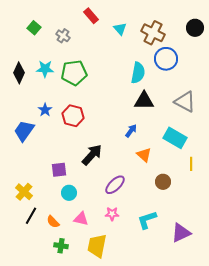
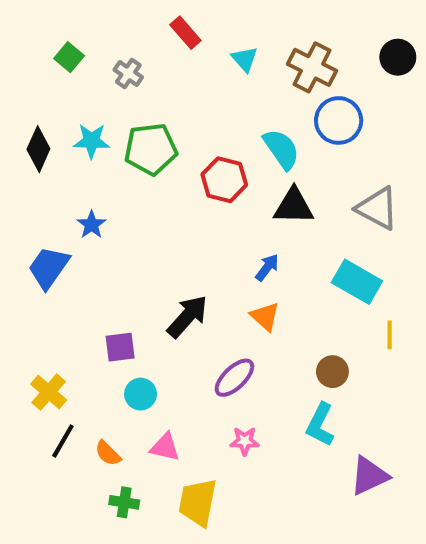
cyan semicircle: (138, 73) -> (281, 149), turned -45
red hexagon: (73, 116) -> (224, 180), moved
orange triangle: (144, 155) -> (265, 316), moved
pink star: (112, 214) -> (245, 441), moved
cyan L-shape: (147, 220) -> (320, 425), moved, turned -45

